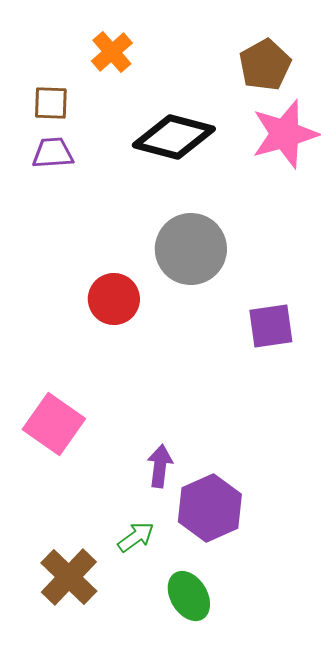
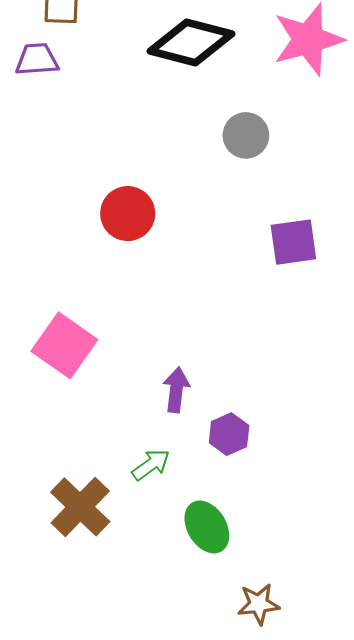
purple trapezoid: (53, 153) -> (37, 59), moved
gray circle: (191, 249) -> (246, 135), moved, size x0.6
purple hexagon: (210, 508) -> (229, 434), size x0.6

